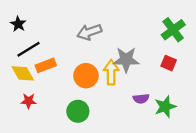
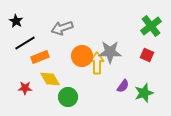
gray arrow: (89, 32) -> (62, 28), moved
yellow diamond: (23, 73) -> (50, 79), moved
orange circle: (86, 76) -> (82, 56), moved
purple semicircle: (141, 99) -> (123, 86), turned -48

